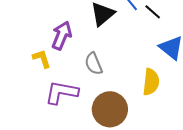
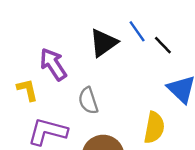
purple arrow: (62, 35) -> (53, 64), turned -60

